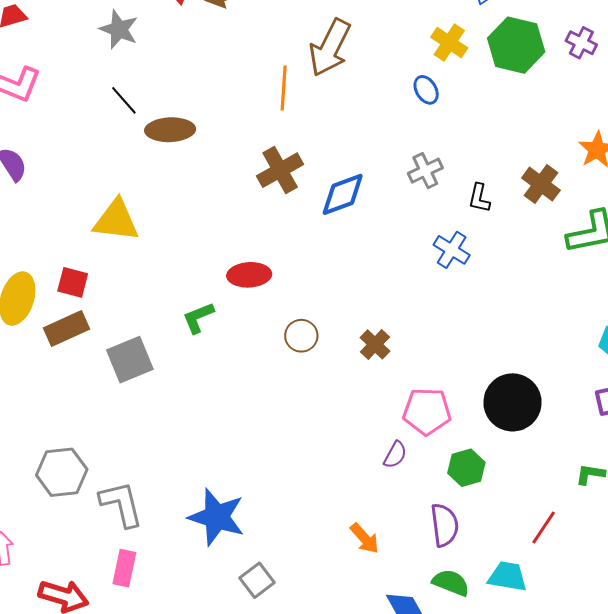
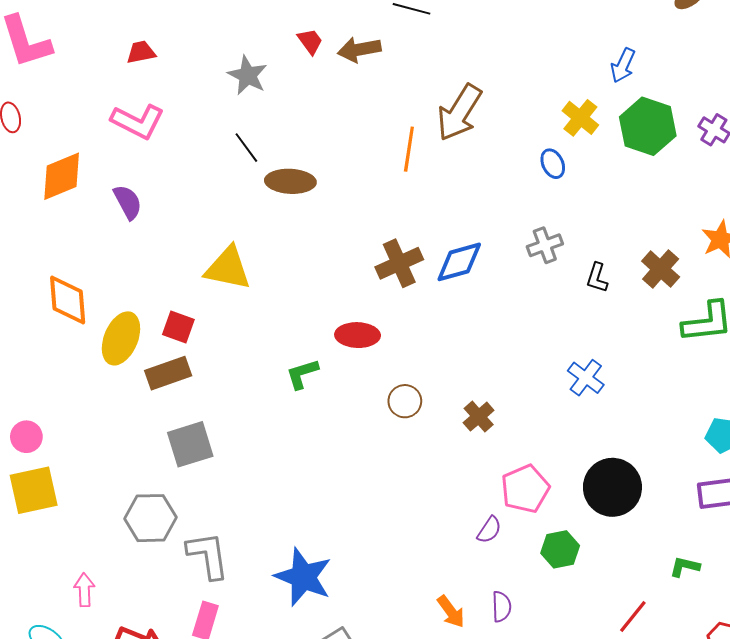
brown cross: (280, 170) -> (399, 263), moved
blue cross: (452, 250) -> (586, 378), moved
gray square: (130, 360) -> (190, 444), moved
pink pentagon: (427, 411) -> (525, 489), turned -30
purple semicircle: (445, 525) -> (501, 607), moved, size x0.7

